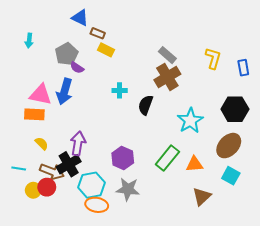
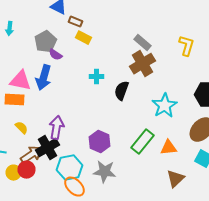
brown arrow: (52, 172) -> (32, 155), turned -55
orange ellipse: (97, 205) -> (74, 187), turned 35

